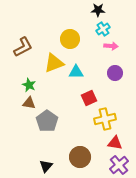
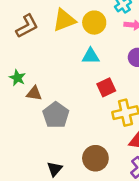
yellow circle: (70, 39) -> (94, 23), moved
yellow triangle: (54, 63) -> (64, 20), moved
green star: (29, 85) -> (17, 78), moved

